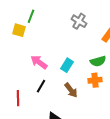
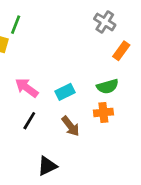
gray cross: (79, 21) -> (105, 22), moved
cyan rectangle: (67, 65) -> (65, 92), turned 32

